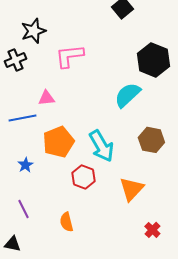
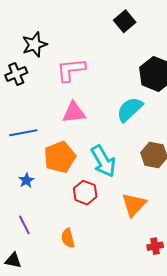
pink triangle: (46, 98) -> (74, 112), moved, size x1.4
red cross: (152, 230) -> (155, 246), turned 35

